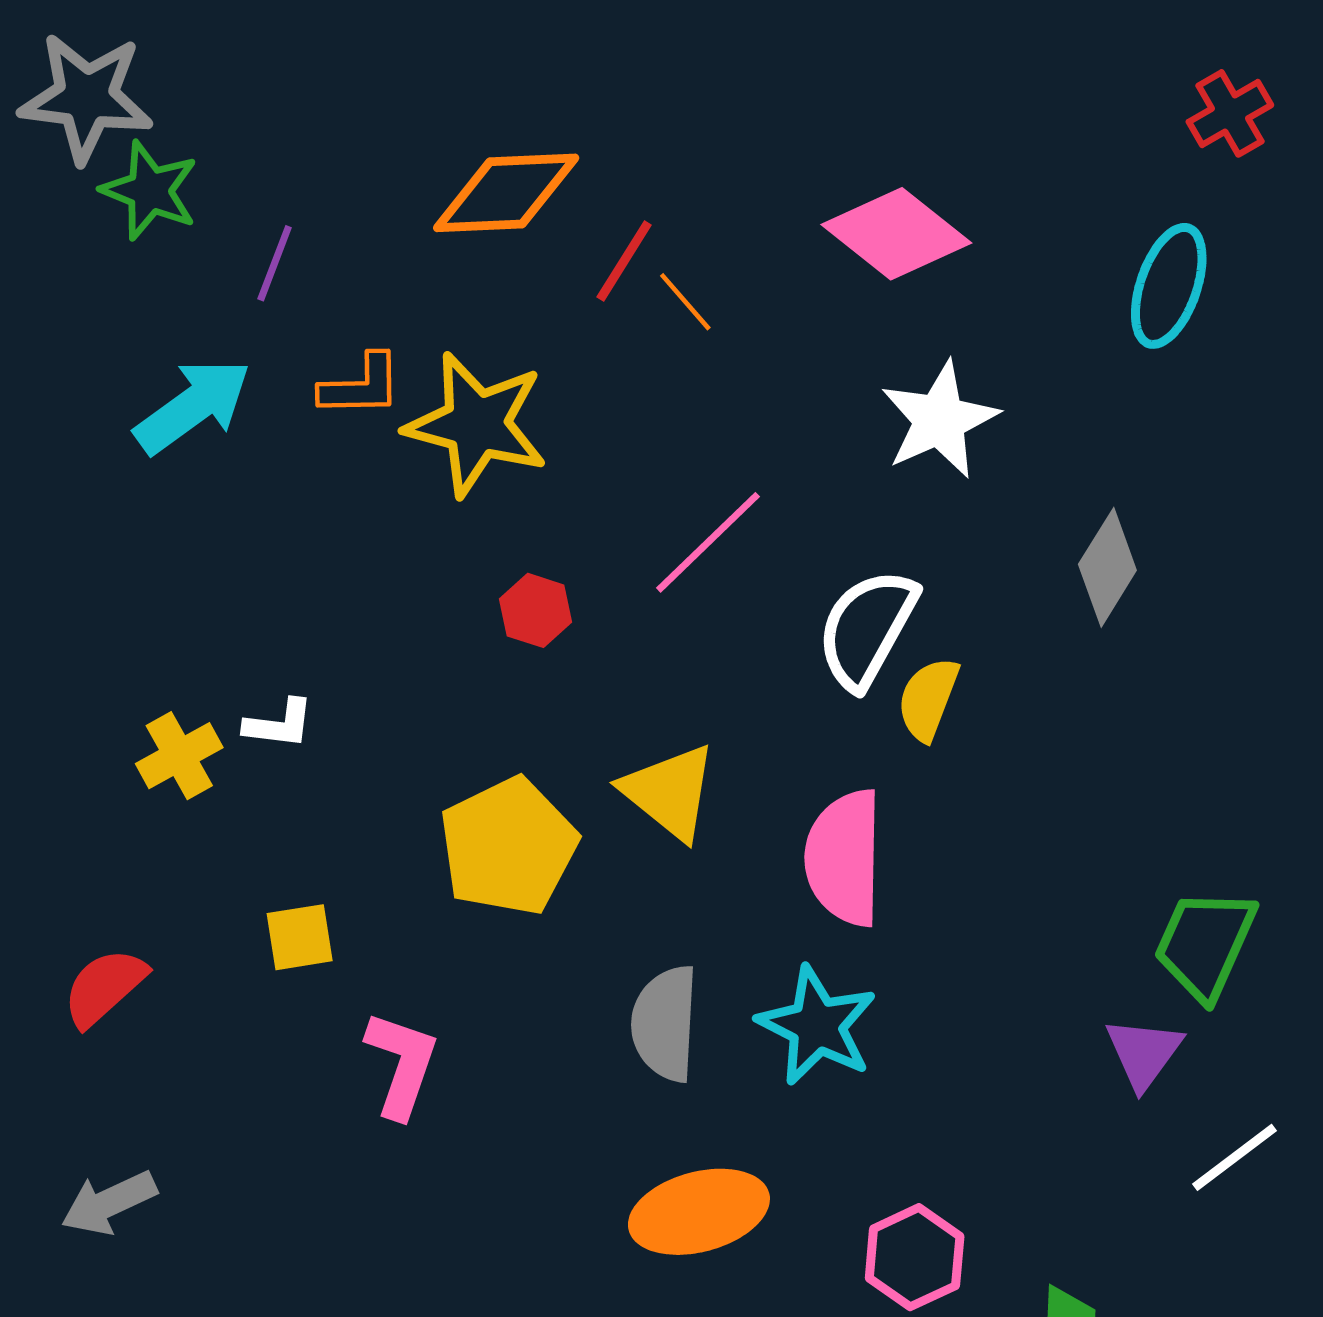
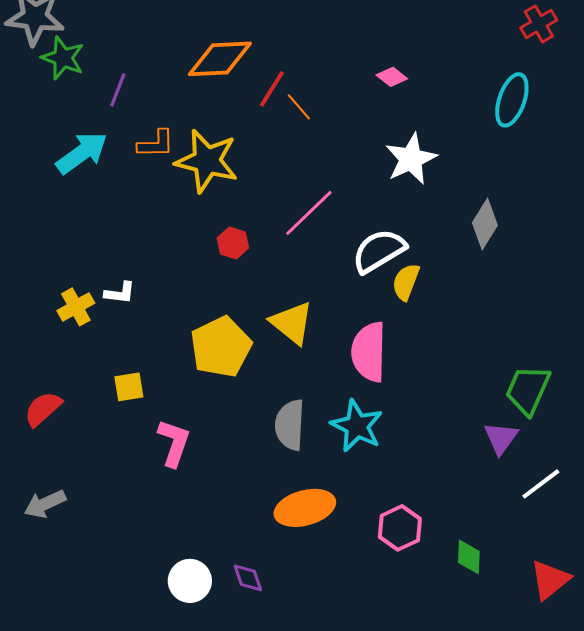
pink diamond: (896, 234) -> (392, 77), size x0.5
white semicircle: (867, 629) -> (379, 251), turned 30

